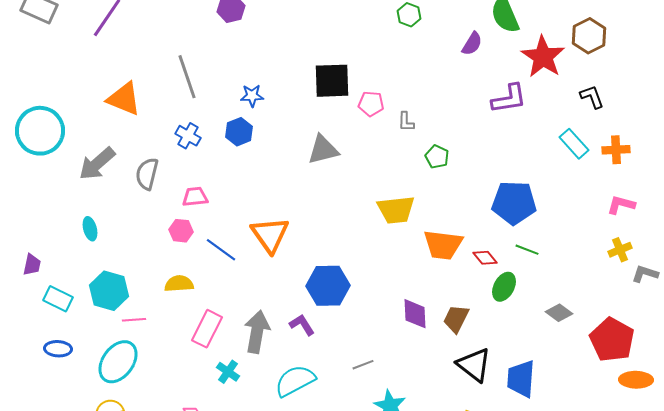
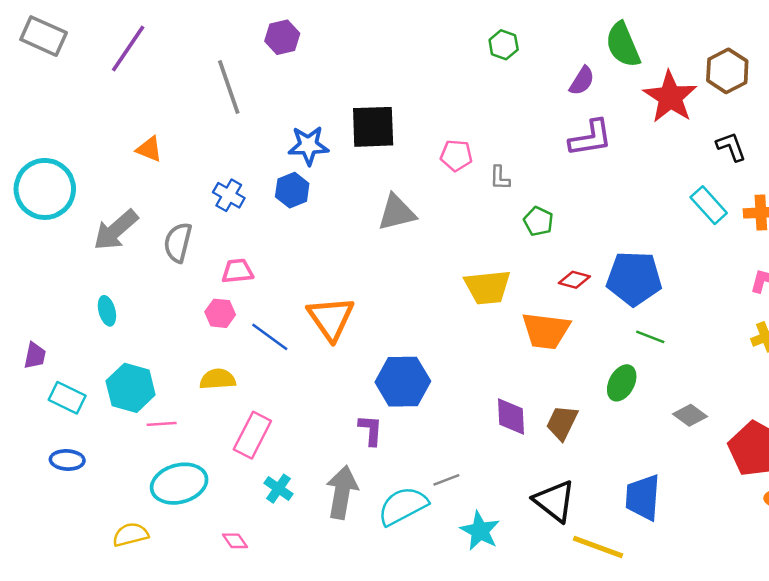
gray line: (187, 77) -> (229, 87), moved
black square: (332, 81) -> (373, 127), moved
blue star: (252, 96) -> (308, 145), size x1.4
orange triangle: (124, 99) -> (149, 149), size x0.6
purple L-shape: (509, 99) -> (591, 138), moved
red diamond: (485, 258) -> (574, 280), moved, turned -35
purple L-shape: (302, 325) -> (371, 430), turned 36
gray arrow: (257, 332) -> (342, 492), moved
cyan ellipse: (118, 362) -> (179, 484), moved, turned 39
black triangle: (474, 365) -> (555, 501), moved
cyan semicircle: (295, 381) -> (403, 506), moved

